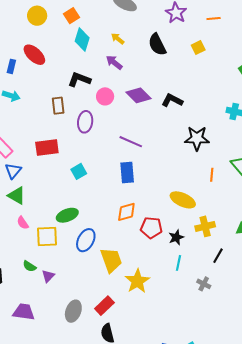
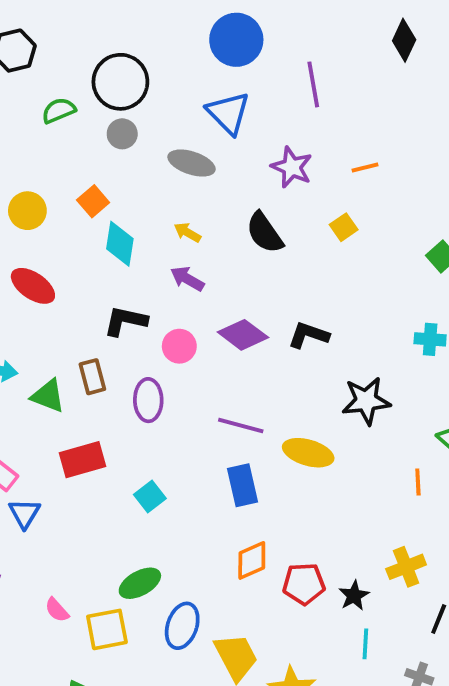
orange line: (212, 175) -> (418, 482), moved
green triangle: (17, 196) -> (48, 396), moved
yellow ellipse: (183, 200) -> (308, 453), moved

